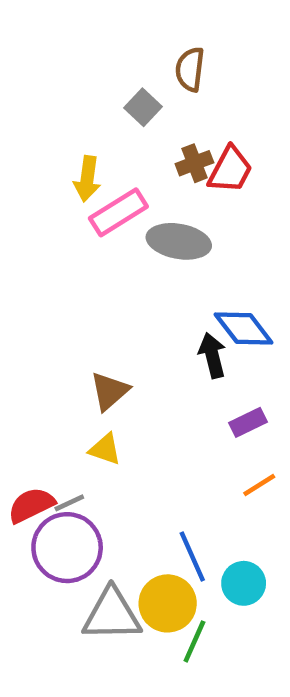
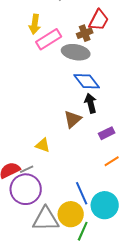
brown cross: (194, 163) -> (85, 33), moved
blue diamond: (244, 329) -> (87, 81), moved
brown triangle: (110, 391) -> (73, 119), moved
cyan circle: (244, 583) -> (105, 205), size x1.4

